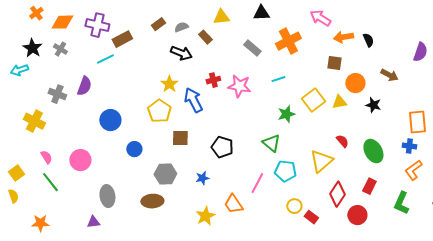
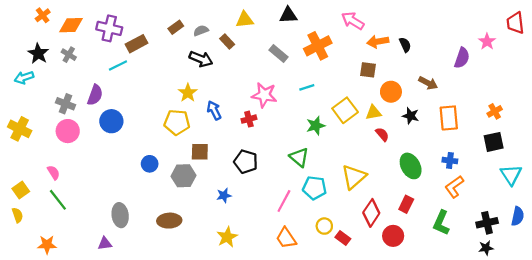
red cross: (213, 80) -> (249, 119), moved
blue arrow: (193, 100) -> (214, 110), size x0.7
yellow pentagon: (159, 111) -> (177, 122), turned -30
blue circle: (110, 120) -> (111, 121), moved
yellow cross: (34, 121) -> (20, 129), moved
orange rectangle: (417, 122) -> (449, 118), moved
red semicircle: (342, 141) -> (382, 134), moved
pink circle: (80, 160) -> (68, 131), moved
gray hexagon: (165, 174) -> (183, 176), moved
orange trapezoid: (233, 204) -> (286, 238), moved

